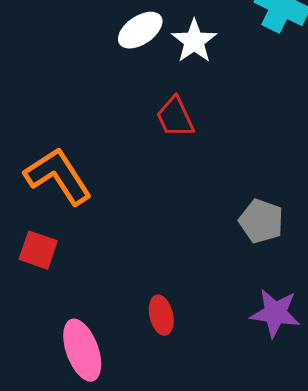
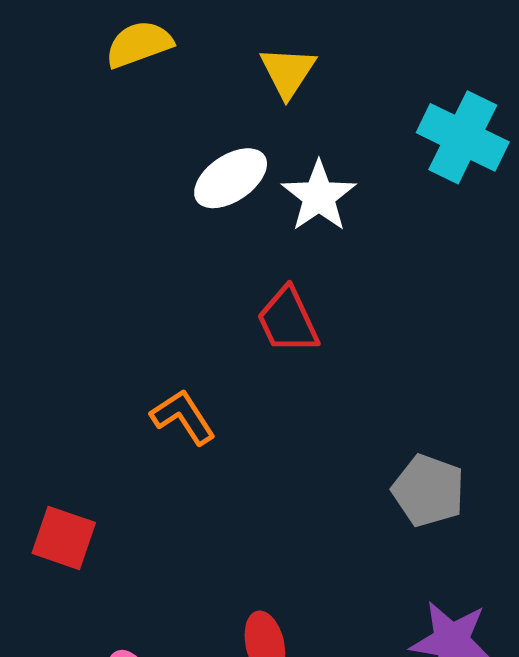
orange L-shape: (58, 176) -> (183, 417), moved, size x0.6

